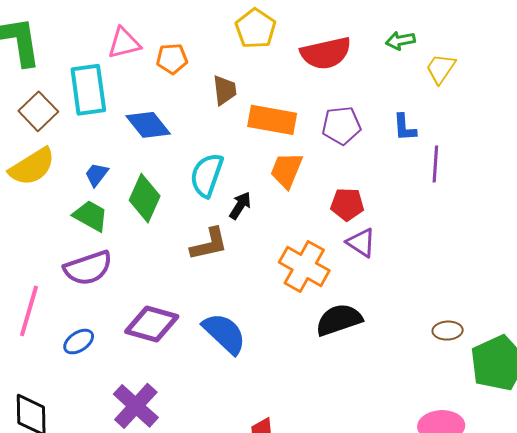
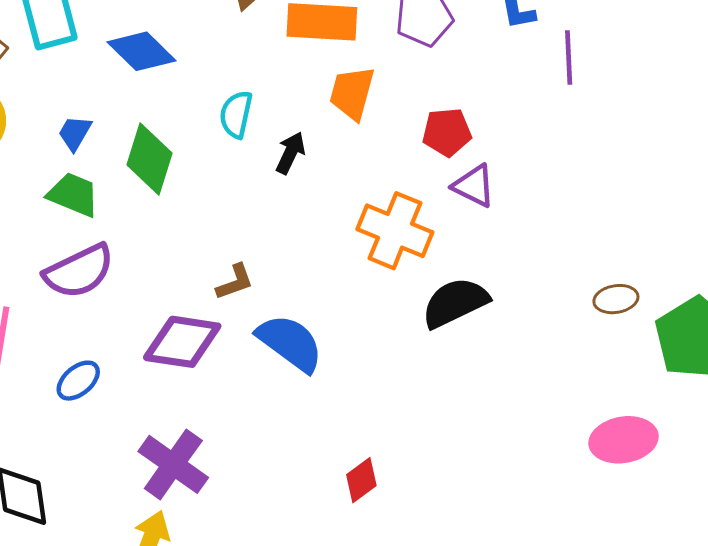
cyan semicircle: (207, 175) -> (236, 114), size x0.7
brown L-shape: (209, 244) -> (235, 282), moved, size x0.7

